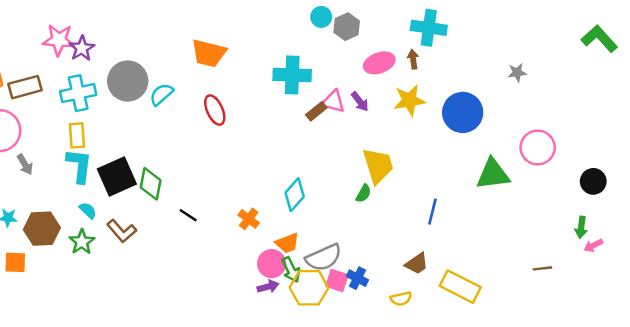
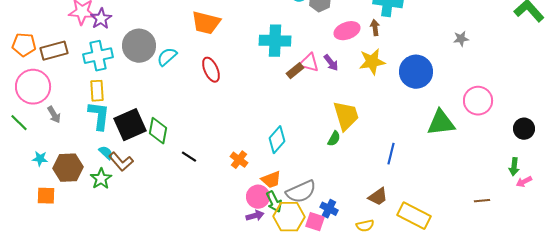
brown L-shape: (122, 231) -> (121, 162), moved
pink square: (337, 281) -> (315, 222), moved

